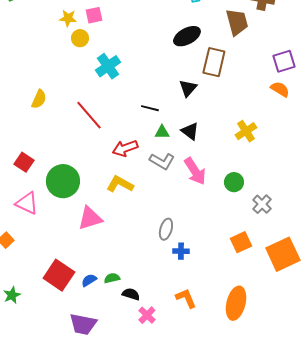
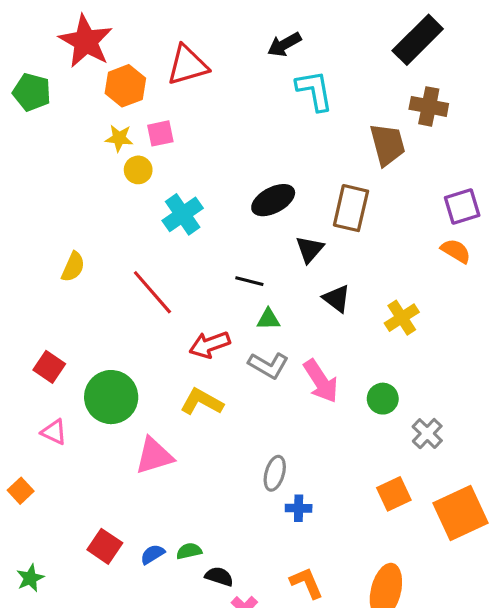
black ellipse: (187, 36) -> (273, 200), moved
black triangle: (190, 131) -> (337, 299), moved
pink triangle: (27, 203) -> (54, 432), size x0.7
red square: (59, 275) -> (105, 546), size x0.7

